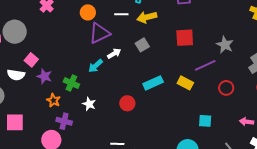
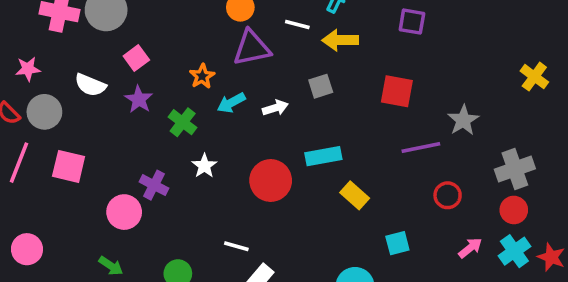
white arrow: (114, 54) -> (275, 108), moved
pink square: (31, 60) -> (136, 58), moved
yellow rectangle: (185, 83) -> (355, 195), moved
orange star: (53, 100) -> (202, 76), moved
red circle: (127, 103) -> (271, 180), size x1.5
cyan square: (205, 121) -> (397, 243), turned -32
pink arrow: (247, 122) -> (470, 248), moved, turned 120

